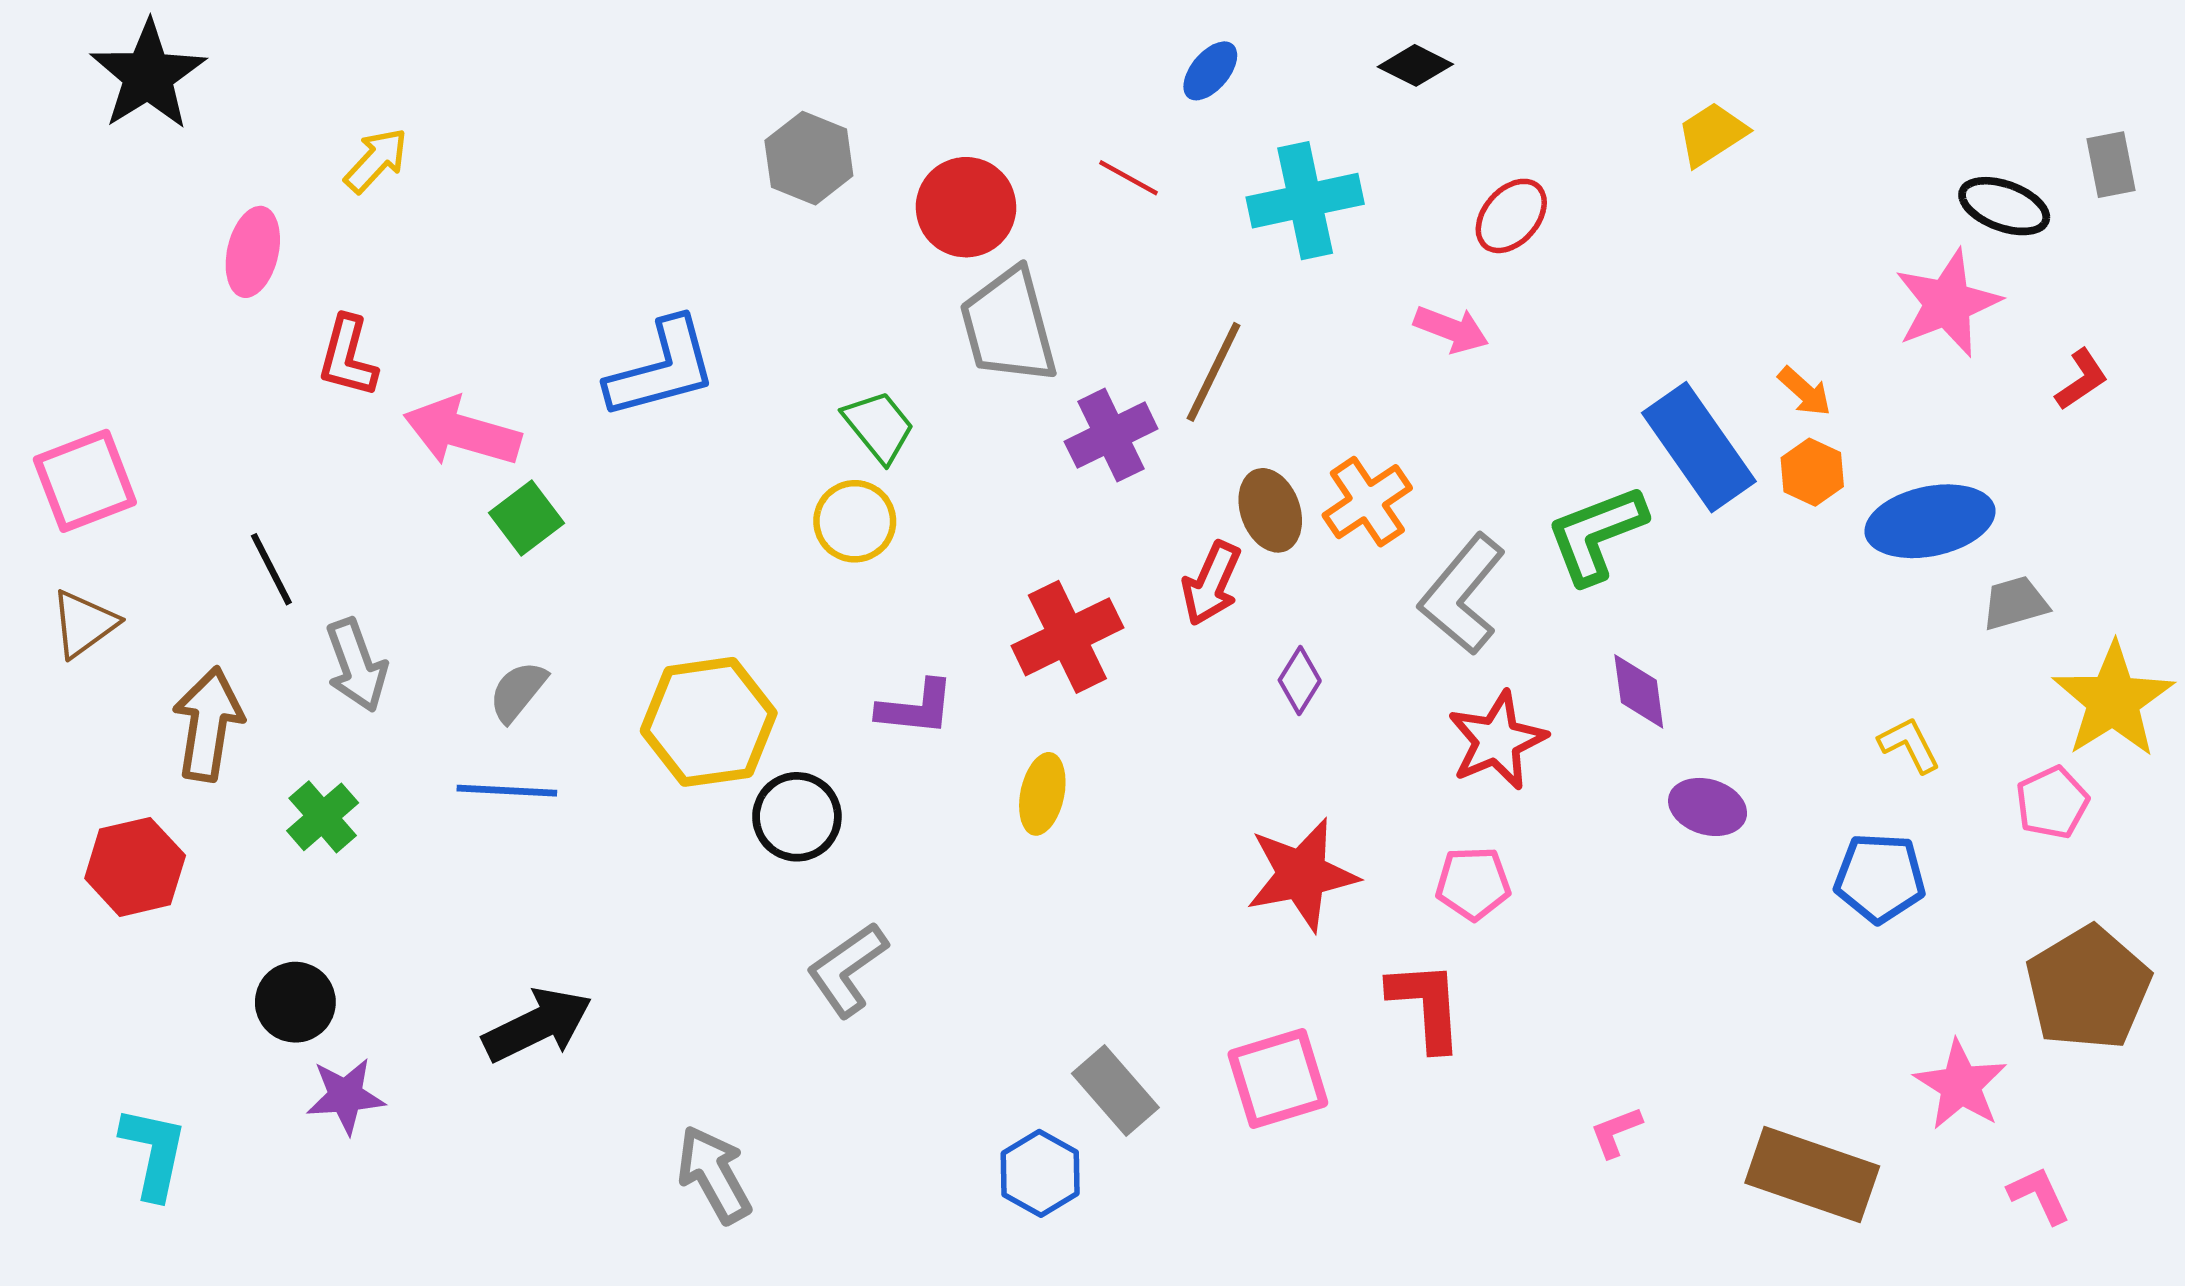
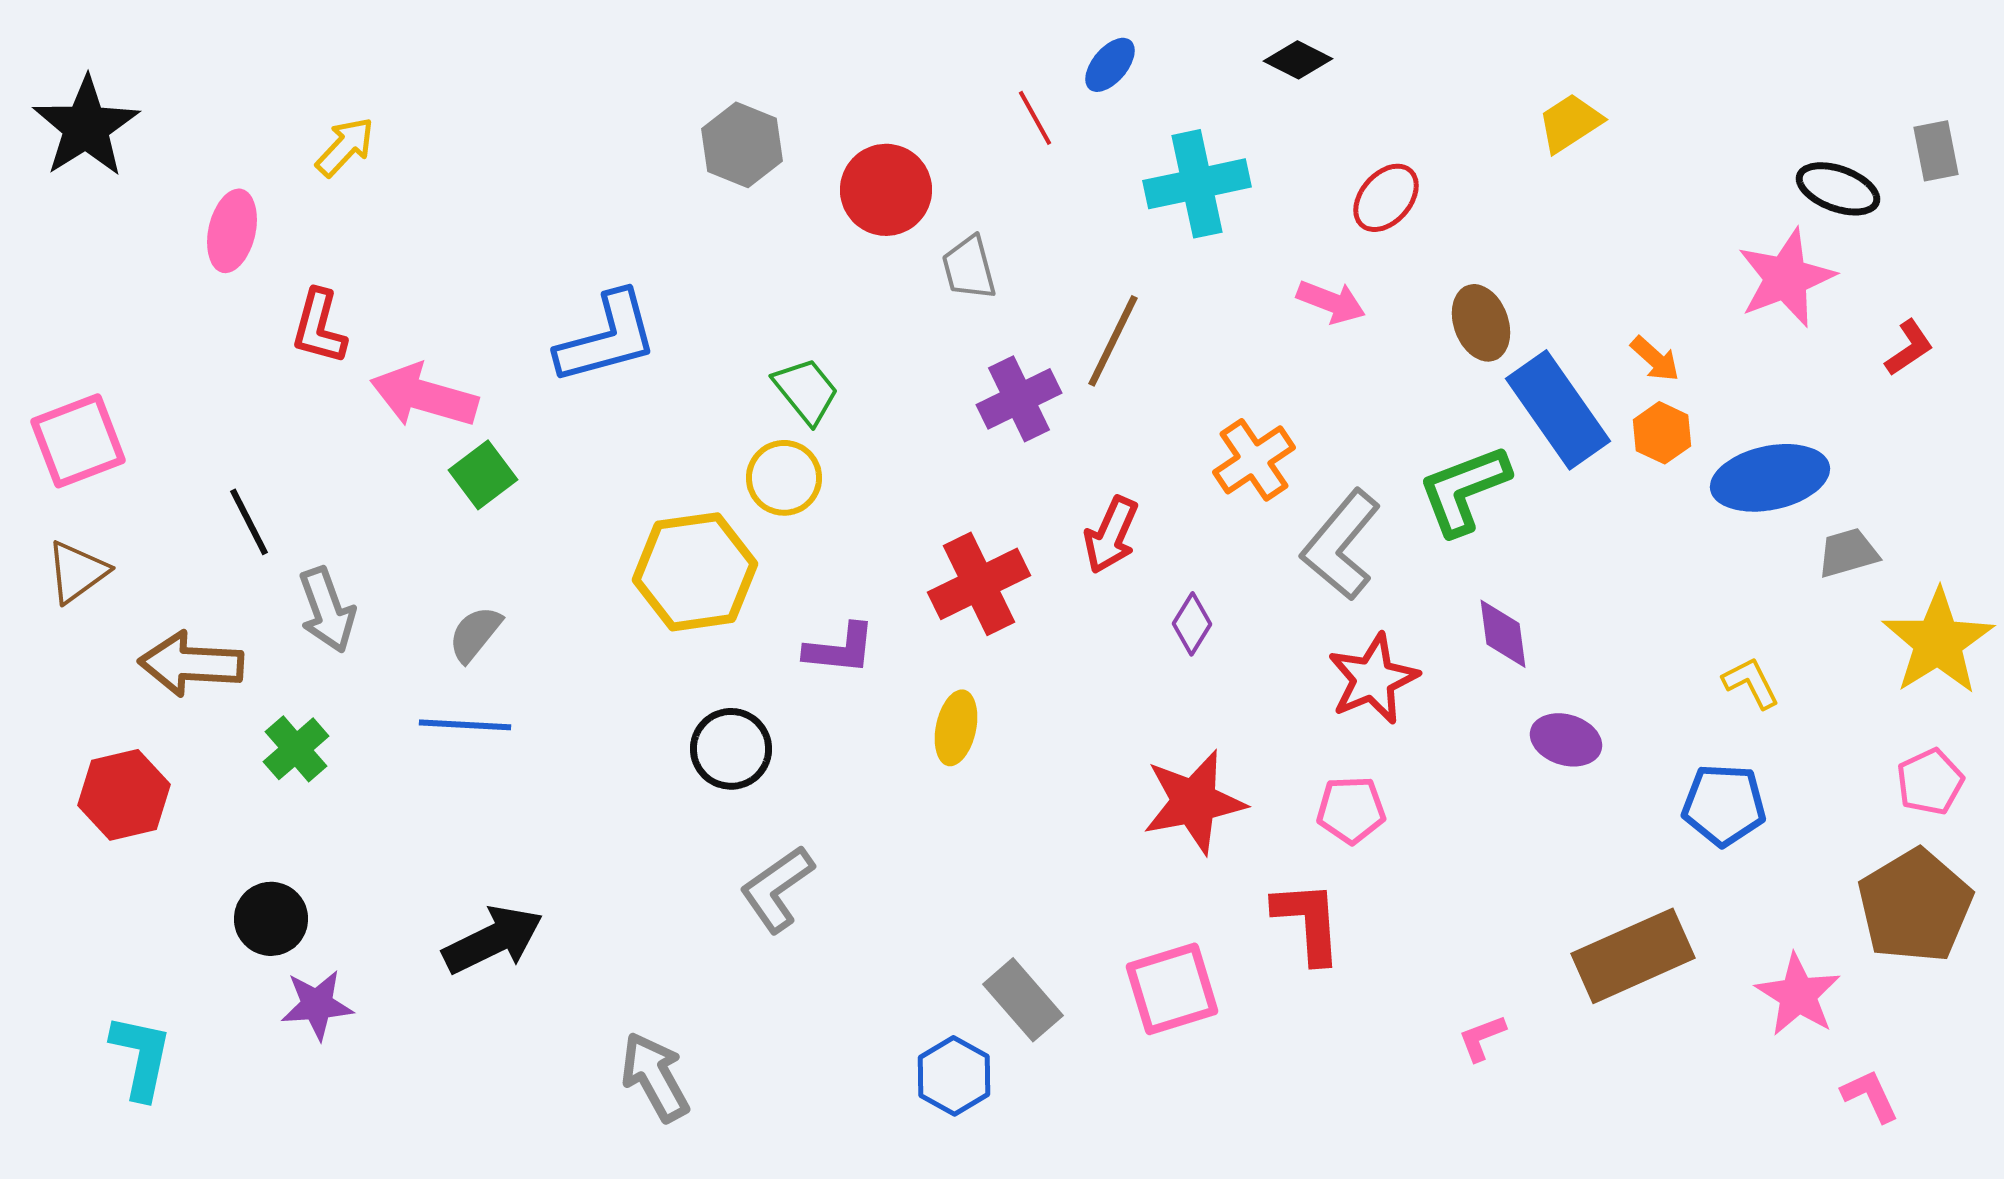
black star: (148, 75) -> (86, 127), moved
red line: (1128, 178) -> (1035, 118), moved, turned 32
gray trapezoid: (1009, 326) -> (969, 268), moved, size x0.6
brown ellipse: (1270, 510) -> (1481, 323), moved
yellow hexagon: (709, 722) -> (695, 572), moved
brown arrow: (208, 724) -> (191, 664), turned -96
pink pentagon: (2052, 803) -> (1930, 782), moved
brown rectangle: (1812, 1174) -> (1633, 956), moved, turned -43

